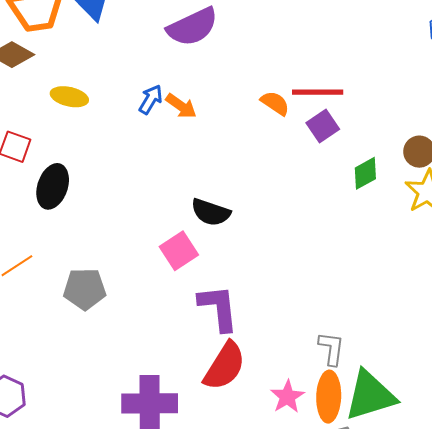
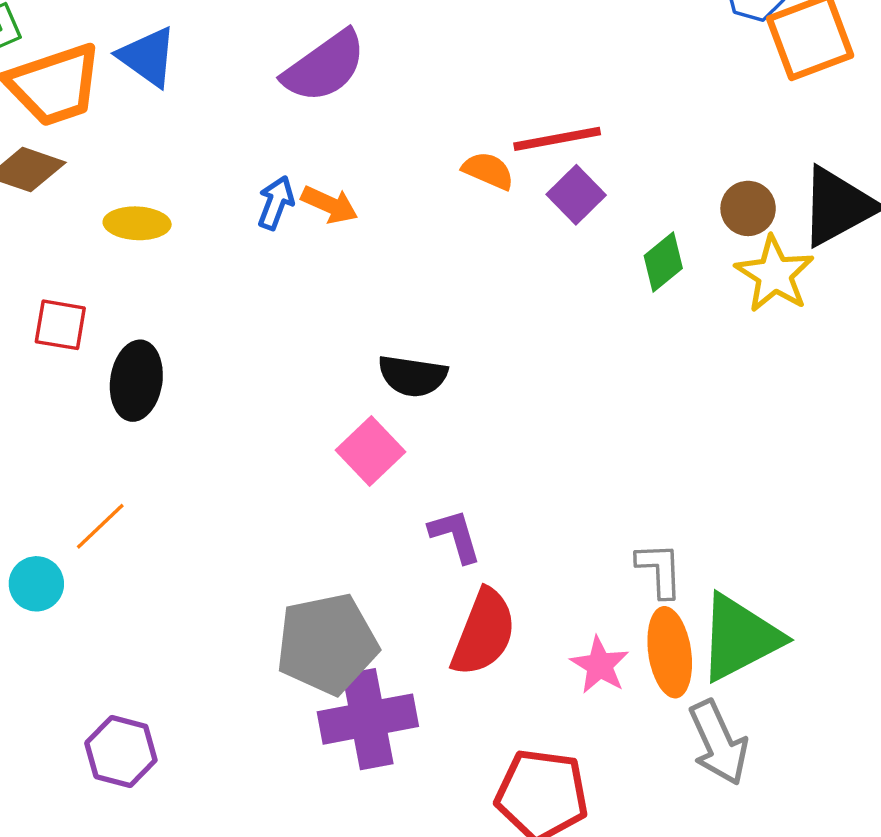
gray pentagon: (85, 289) -> (327, 644), moved, size x1.4
purple L-shape: (218, 308) -> (455, 536), size x0.7

